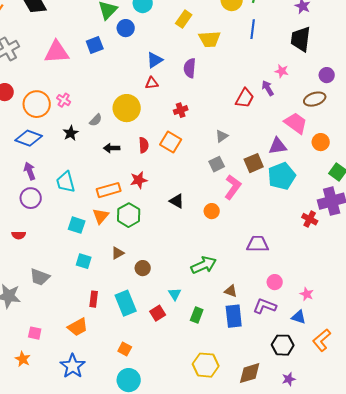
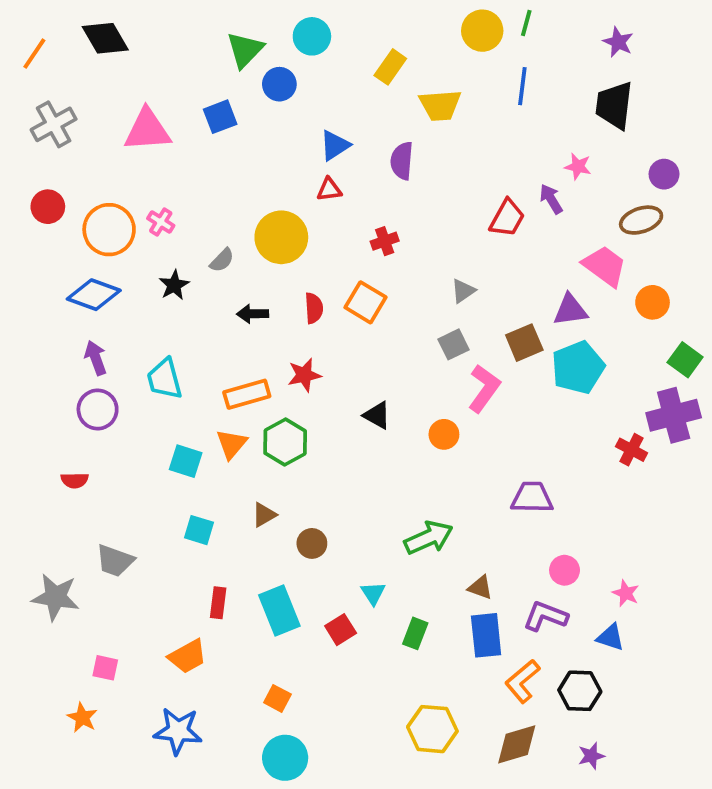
orange L-shape: (322, 340) -> (522, 681), moved
blue star: (73, 366) -> (178, 731), turned -30

